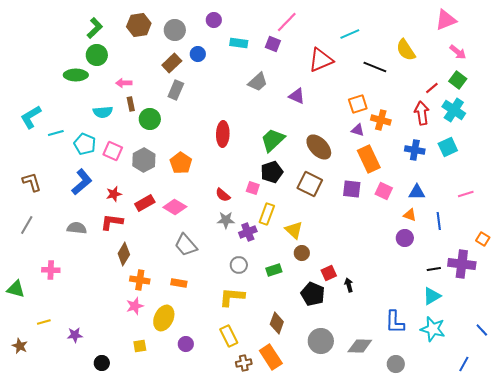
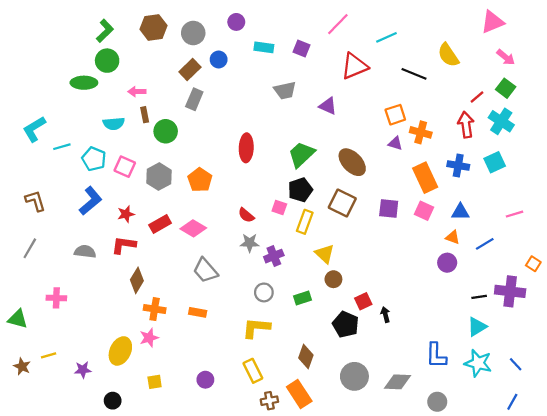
pink line: (287, 22) -> (338, 24), moved
gray trapezoid: (258, 82) -> (285, 90), turned 30
orange rectangle: (369, 159) -> (425, 178), moved
yellow rectangle: (267, 214) -> (305, 222), moved
blue line: (439, 221) -> (485, 244), turned 66
yellow ellipse: (164, 318) -> (120, 351), moved
blue line: (482, 330) -> (516, 364), moved
brown star: (20, 346) -> (22, 366), moved

